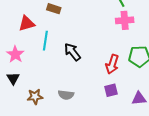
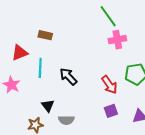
red arrow: (112, 64) -> (109, 85), turned -48
black triangle: (13, 78) -> (48, 106), moved

